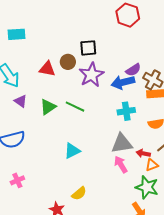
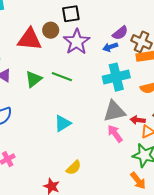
red triangle: (47, 69) -> (30, 39), size x1.4
blue arrow: (123, 82) -> (110, 47), size x0.6
cyan cross: (126, 111) -> (116, 77), size x1.4

